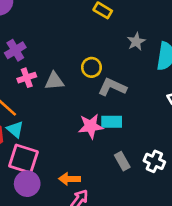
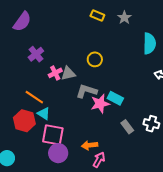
gray star: (136, 42) -> (124, 18), moved
pink cross: (27, 78) -> (55, 73), moved
gray L-shape: (112, 87) -> (87, 91), moved
cyan rectangle: (112, 122) -> (115, 98), turned 35

